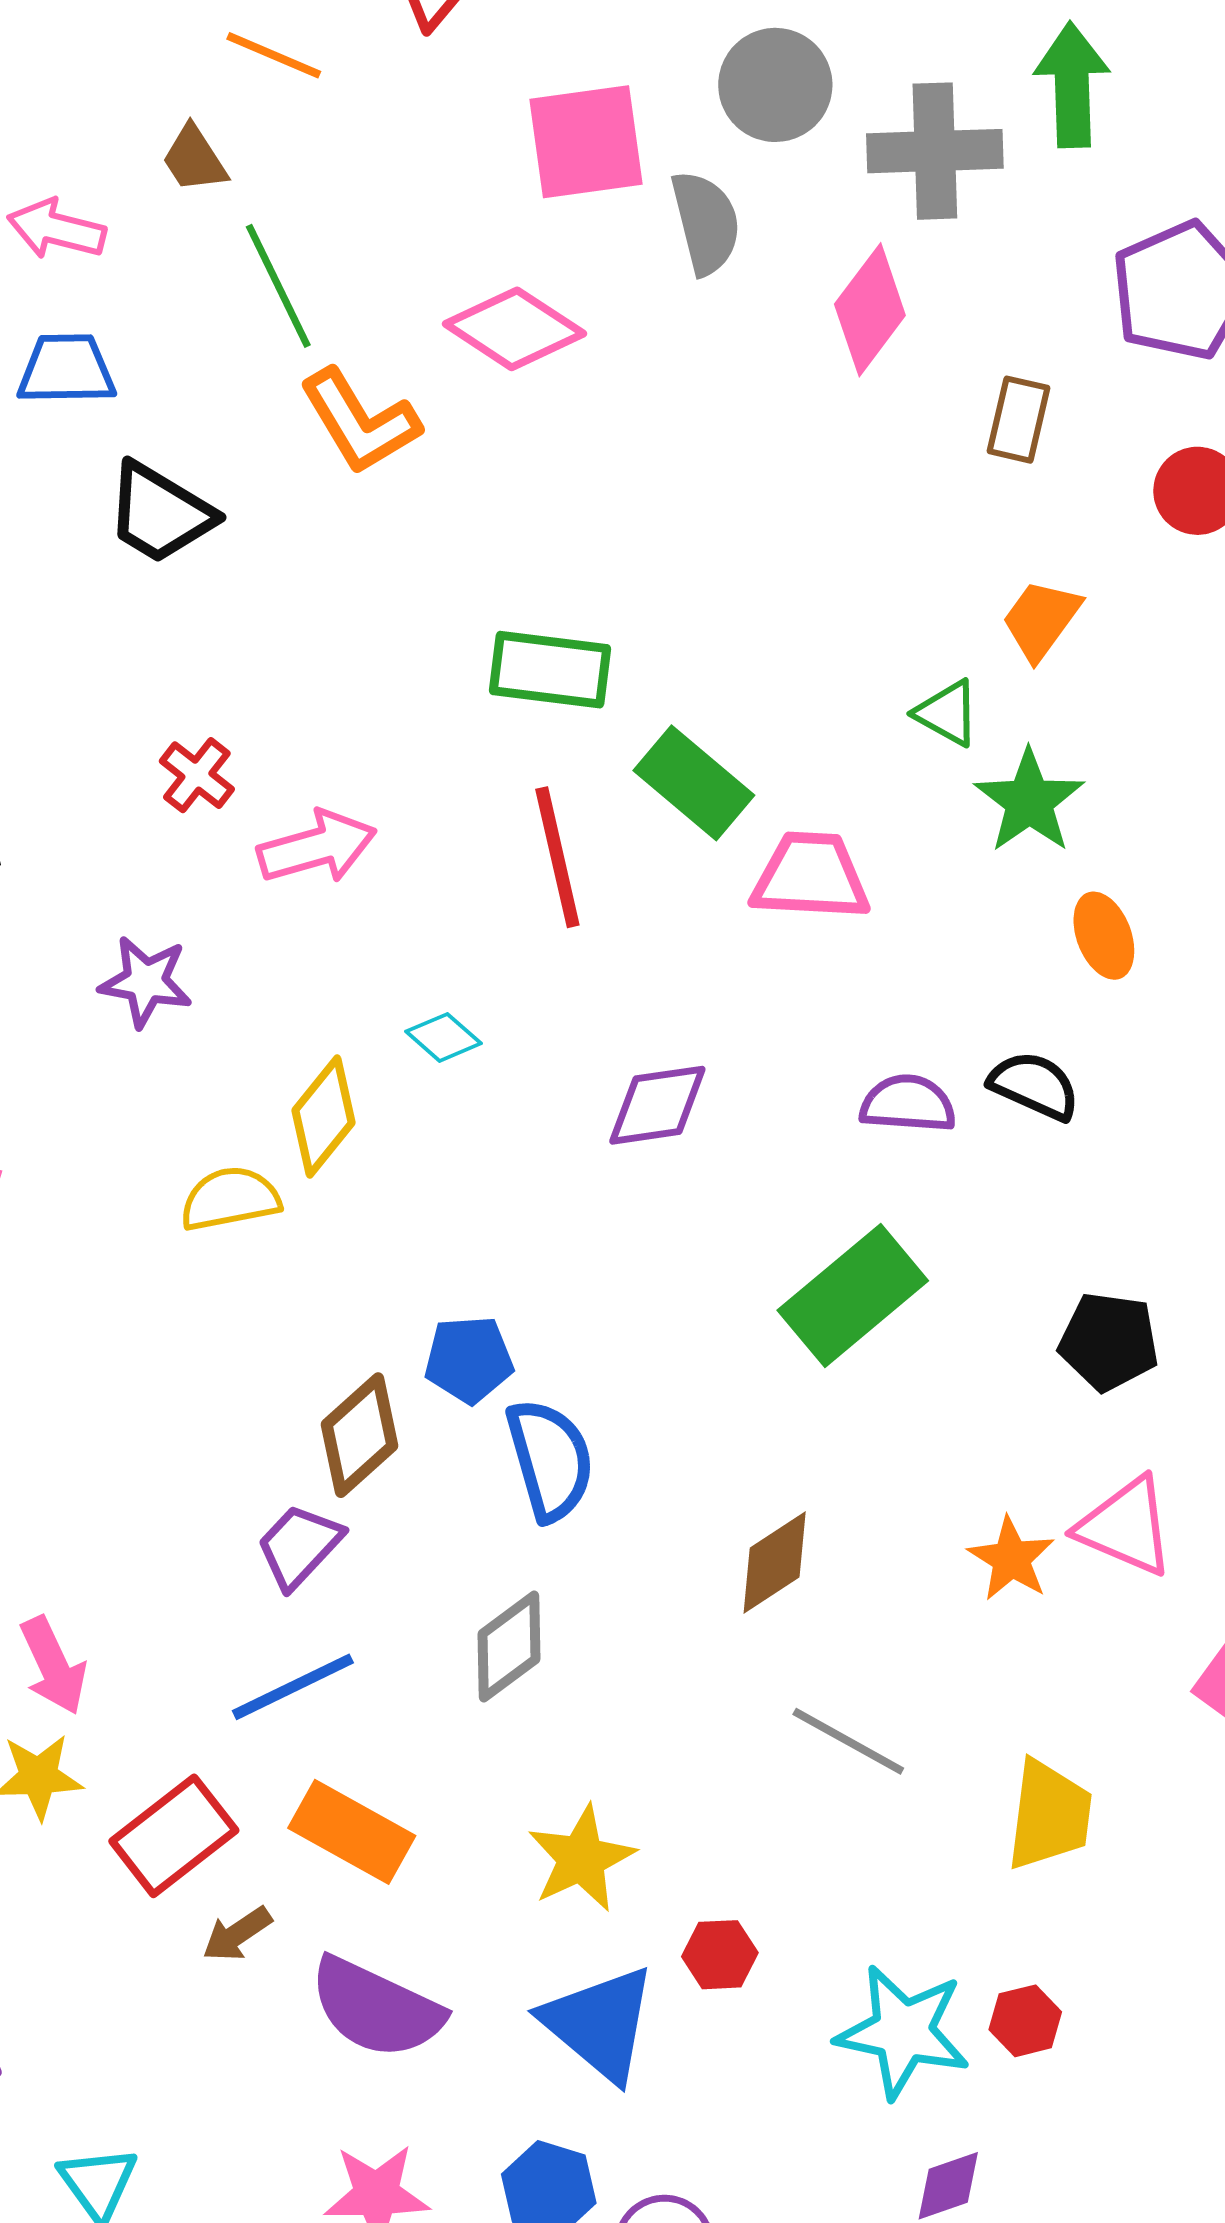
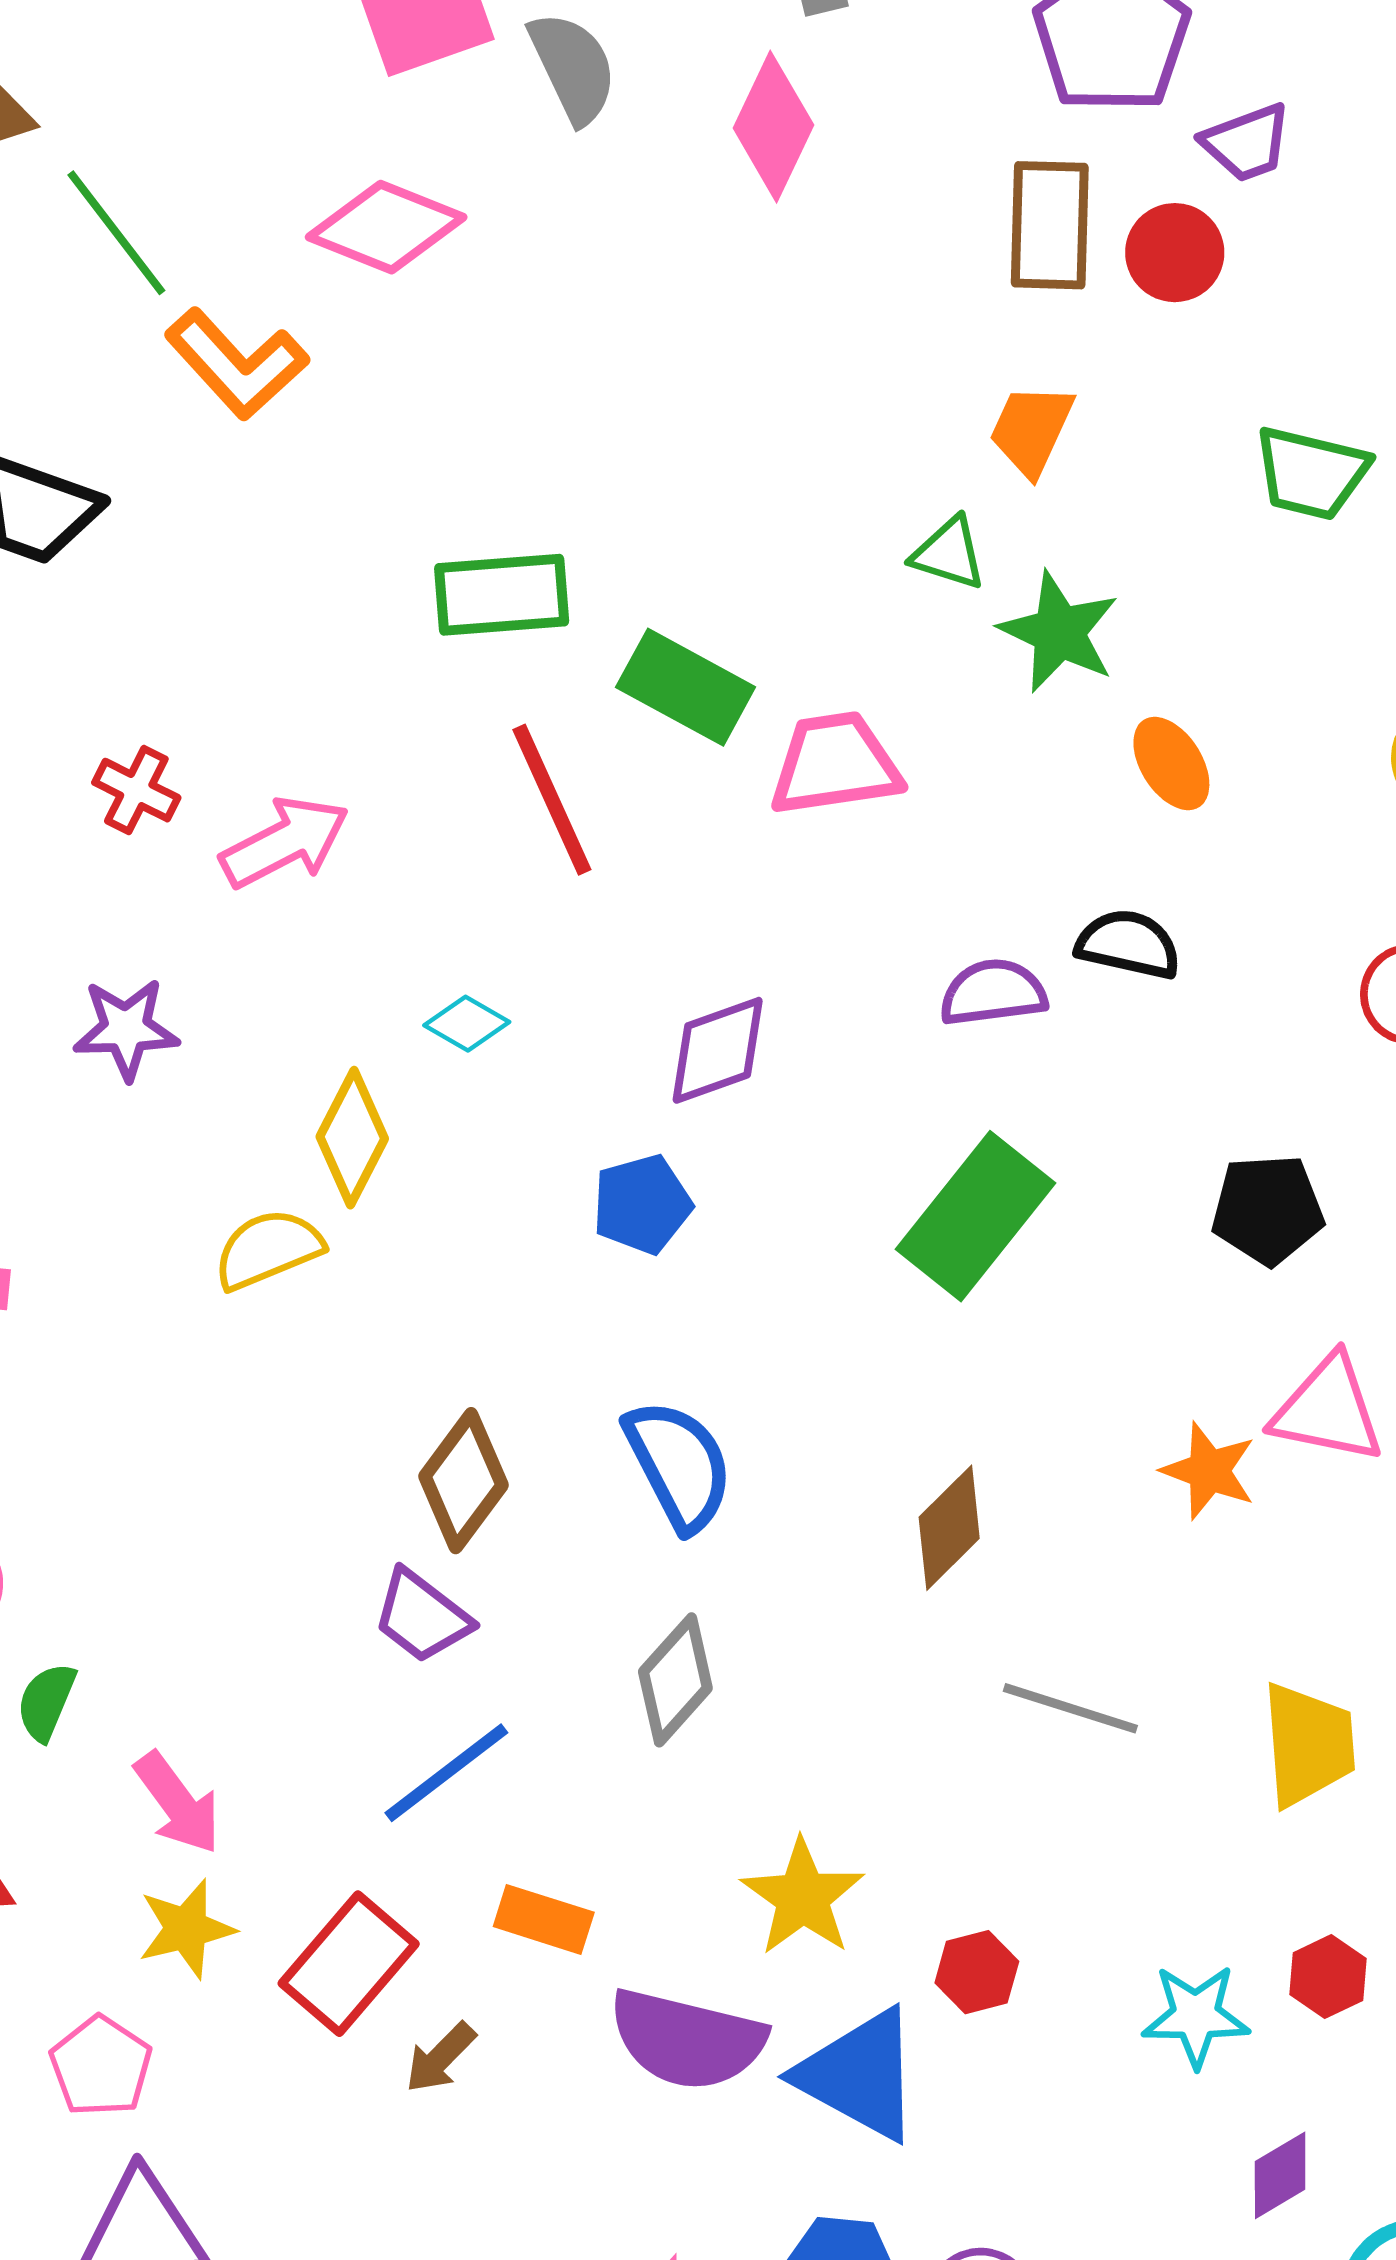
brown rectangle: (1018, 420) -> (1050, 225), moved, size x1.4
blue pentagon: (469, 1360) -> (642, 1204), moved
purple trapezoid: (299, 1546) -> (422, 1616), turned -84
orange rectangle: (352, 1832) -> (544, 1919), size x0.7
purple semicircle: (376, 2008) -> (687, 2039), moved
cyan star: (903, 2032) -> (1196, 2016), size x0.7

